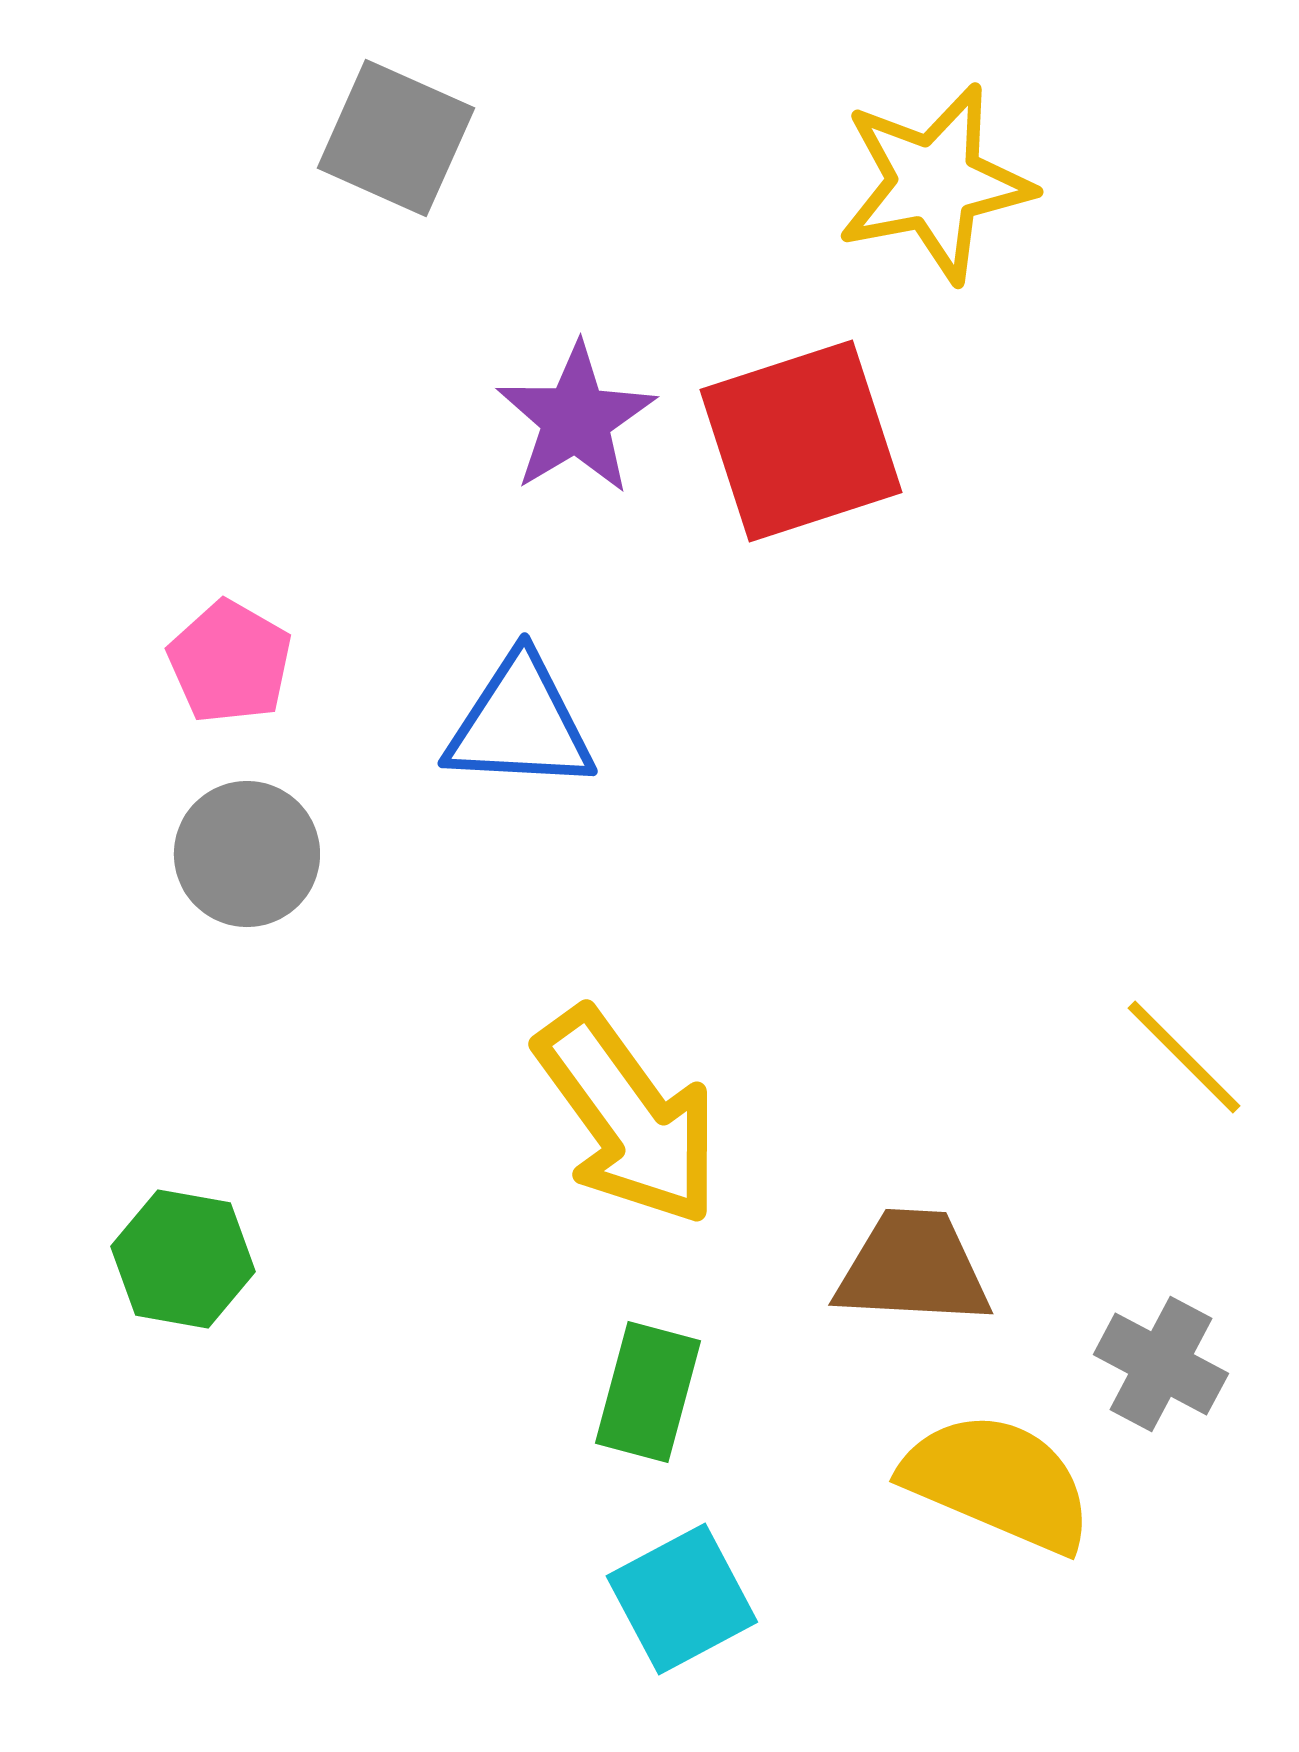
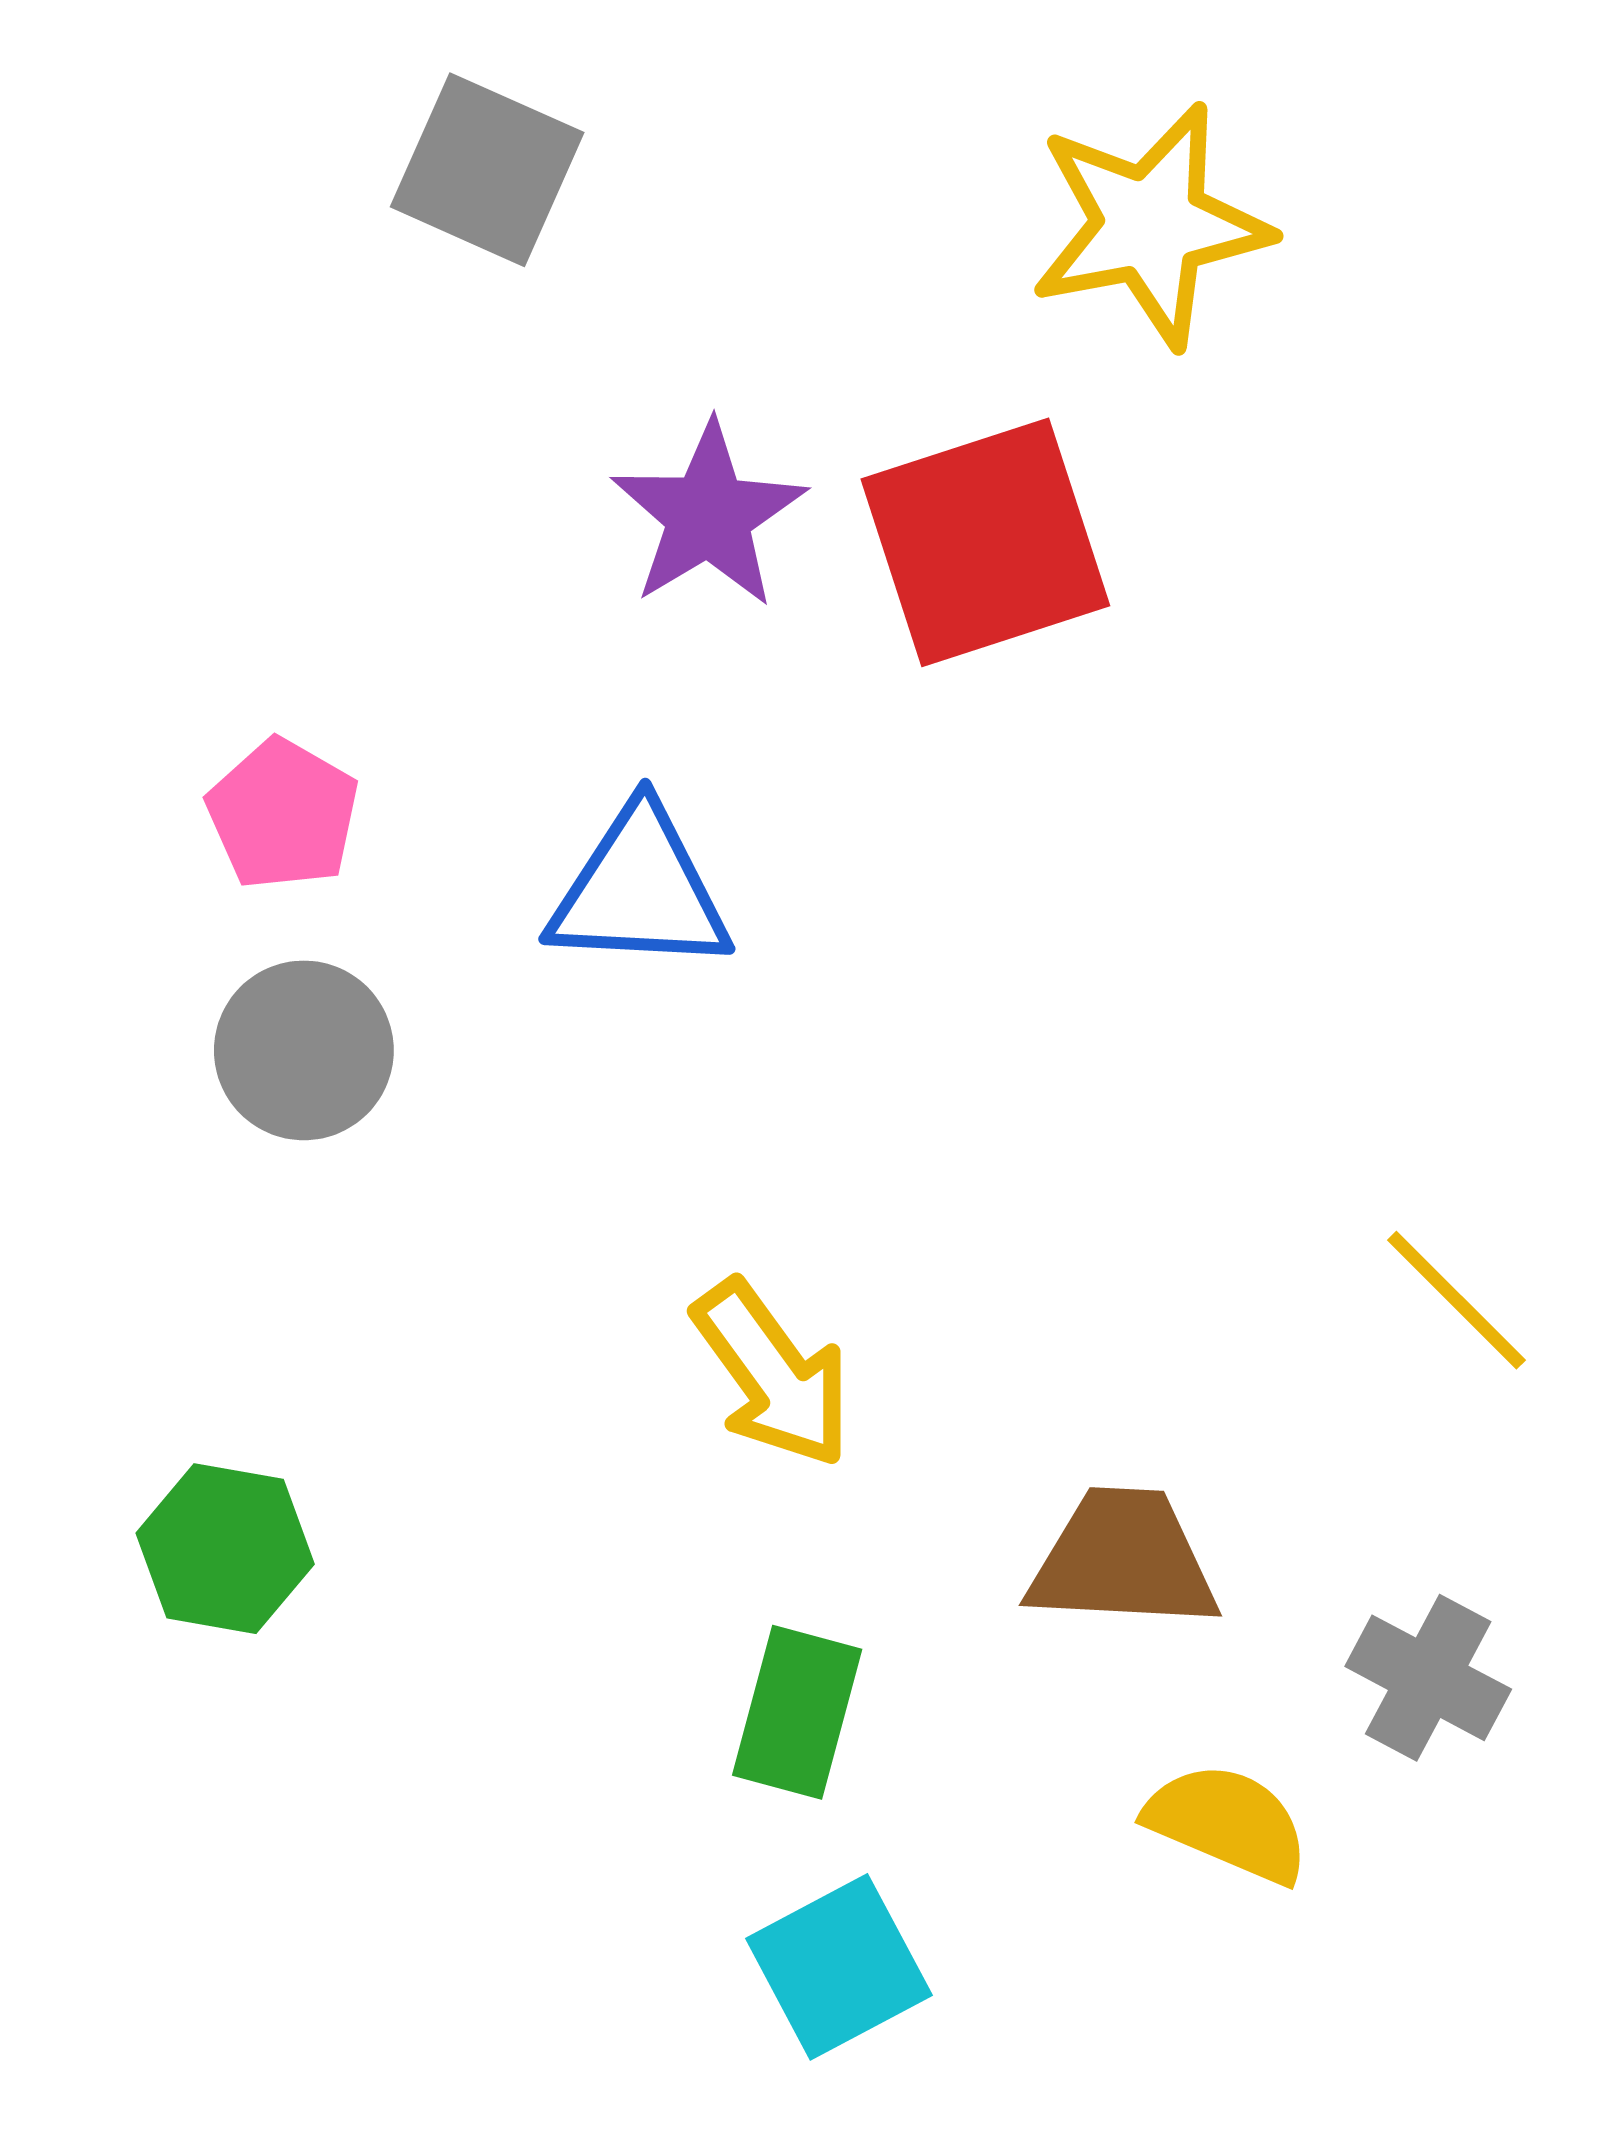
yellow arrow: (628, 1117) -> (773, 1374), size x0.7
yellow semicircle: (998, 1482) -> (1228, 1823), size x0.7

